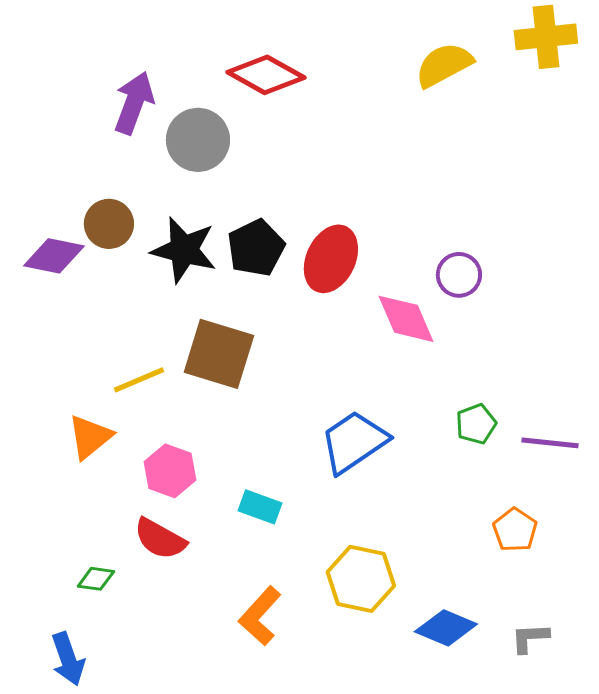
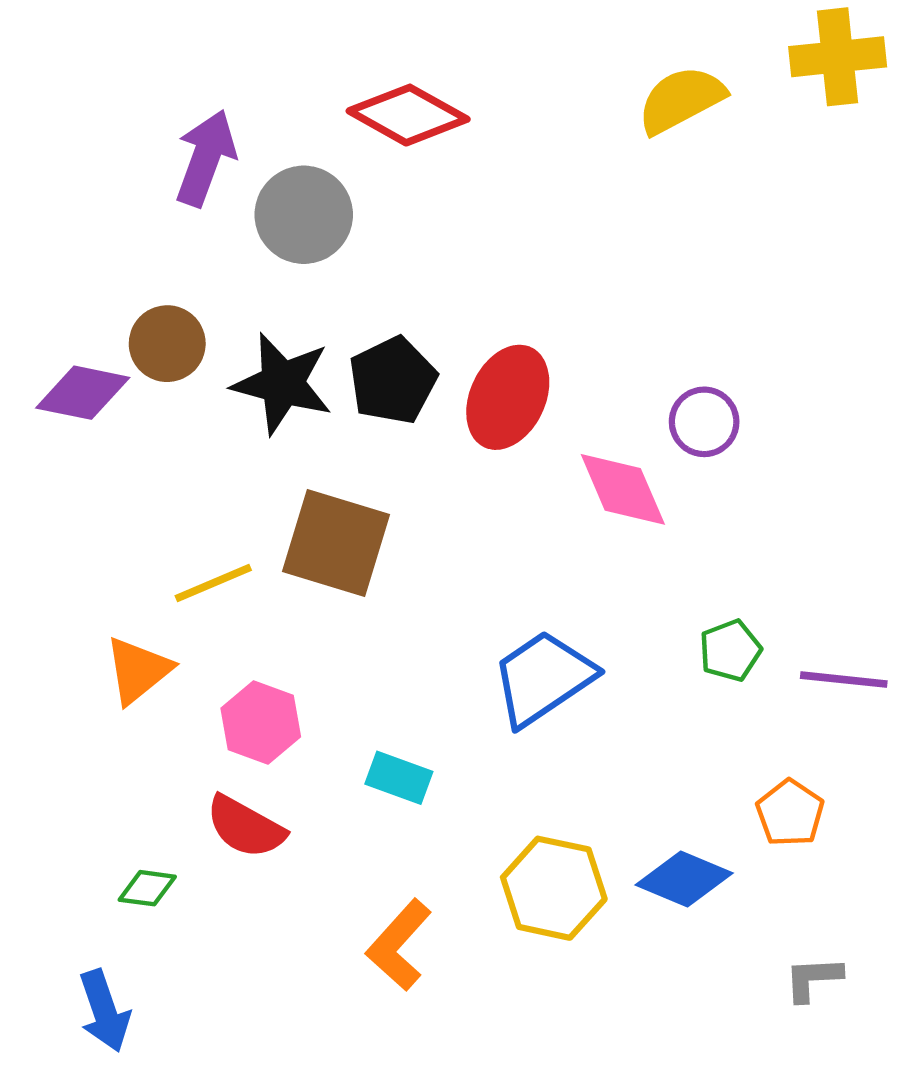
blue diamond: (446, 628) -> (684, 879), moved

